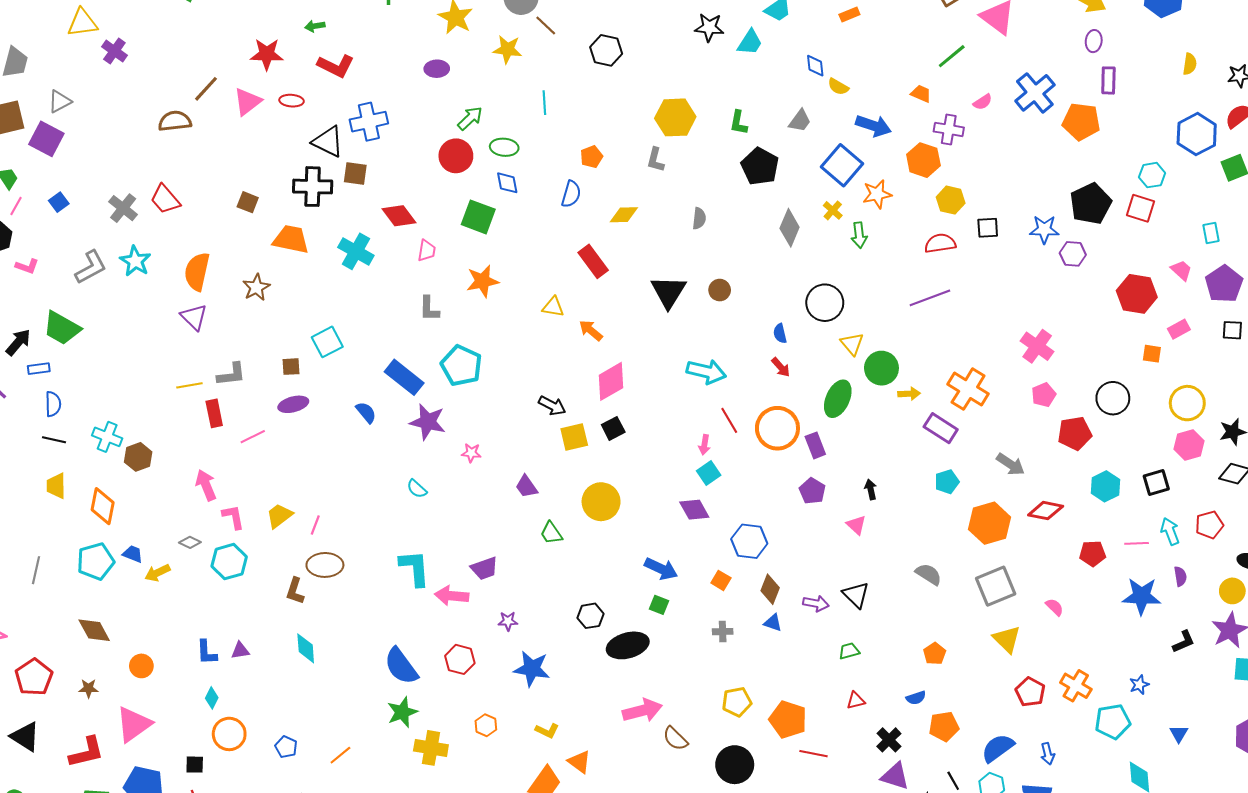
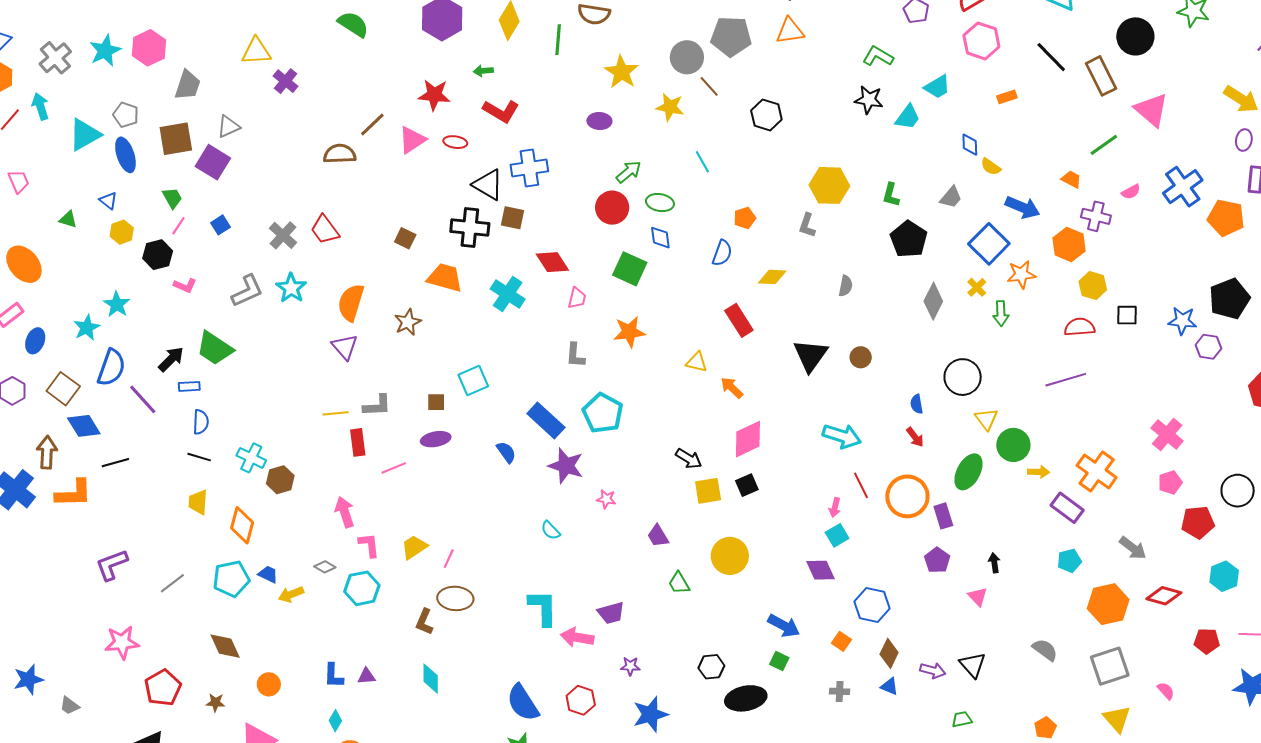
cyan line: (544, 103) -> (702, 162), turned -30
gray line: (36, 570) -> (172, 583), turned 36
blue star: (532, 669) -> (650, 714), turned -30

